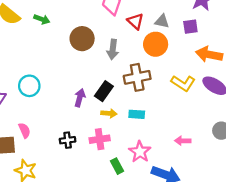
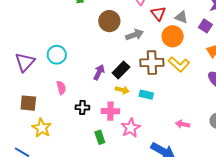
purple square: (190, 27) -> (205, 26), turned 32
gray arrow: (113, 49) -> (135, 35), turned -126
yellow L-shape: (183, 83) -> (179, 64), moved
pink semicircle: (24, 130) -> (61, 88), moved
pink star: (140, 152) -> (131, 128), moved
green rectangle: (117, 166) -> (100, 137), moved

